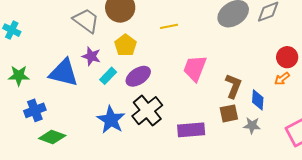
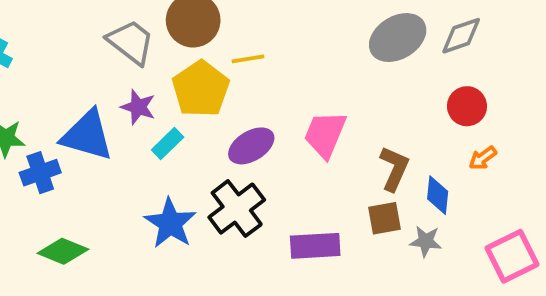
yellow line: (169, 26) -> (248, 59), moved
yellow pentagon: (125, 45) -> (201, 89), size x1.4
red circle: (287, 57) -> (467, 106), moved
purple ellipse: (138, 76) -> (251, 146), moved
blue cross: (35, 110) -> (40, 173), moved

